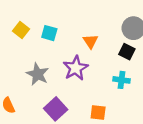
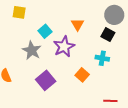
yellow square: (21, 30) -> (19, 12), turned -32
cyan square: (49, 33) -> (45, 31), moved, turned 32
orange square: (98, 112) -> (82, 75), moved, turned 32

